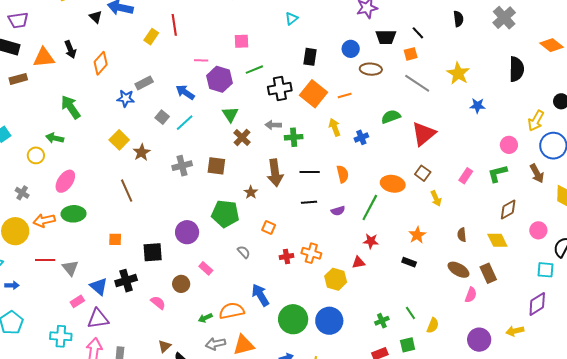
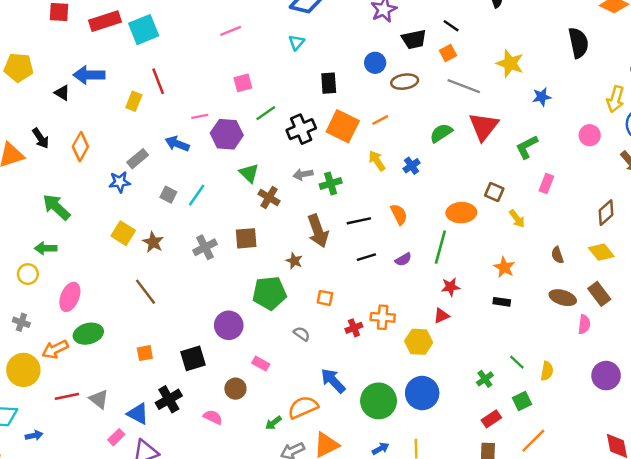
blue arrow: (185, 92) -> (177, 144), moved
red triangle: (424, 134) -> (484, 126), moved
green L-shape: (497, 173) -> (527, 147), moved

